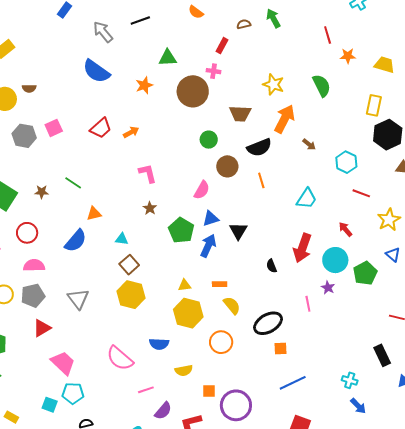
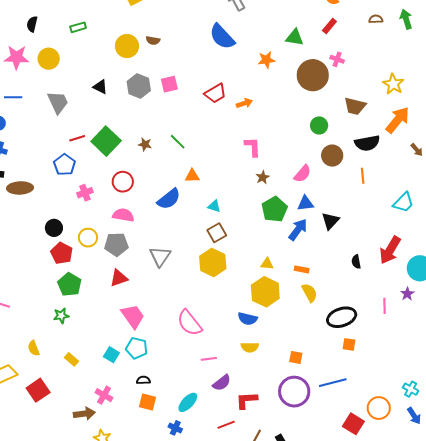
red rectangle: (222, 46) -> (329, 26), moved
brown star: (150, 208) -> (263, 177), moved
orange circle: (221, 342) -> (379, 408), moved
blue semicircle: (159, 344) -> (248, 319), moved
blue line: (293, 383) -> (333, 383), moved
orange square: (209, 391) -> (296, 357), moved

